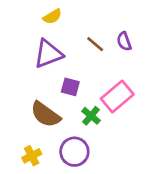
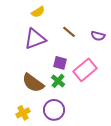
purple semicircle: (124, 41) -> (98, 36), moved, turned -56
purple square: (70, 87) -> (60, 63), moved
green cross: (91, 116) -> (58, 81), moved

